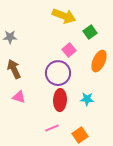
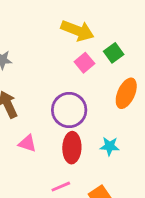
pink square: (69, 50) -> (84, 63), moved
pink triangle: (19, 97) -> (27, 143), moved

